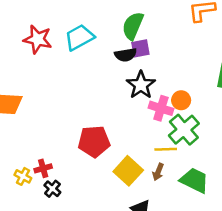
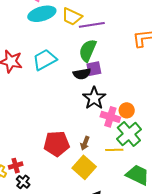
brown arrow: (158, 172) -> (85, 143), moved

